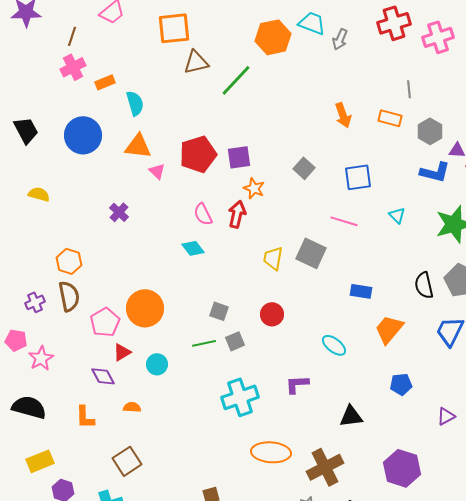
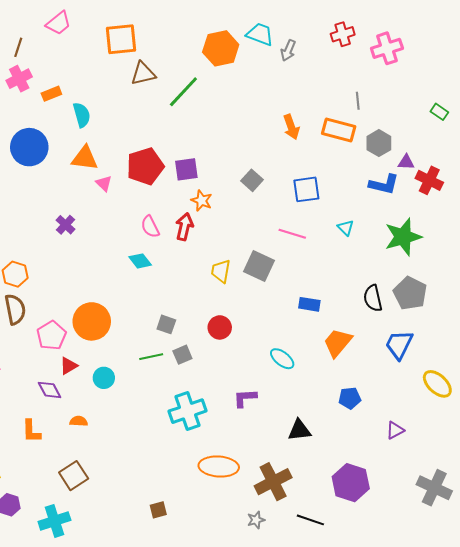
red cross: (394, 23) -> (343, 34), size x0.7
orange rectangle: (390, 118) -> (339, 130), size x1.4

